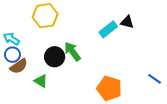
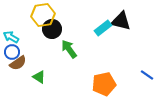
black triangle: (127, 22) -> (121, 21), size x1.5
black circle: (55, 57) -> (52, 29), moved
orange pentagon: (109, 88) -> (104, 84), turned -30

